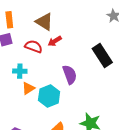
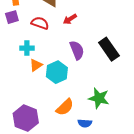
red arrow: (55, 41) -> (70, 19), moved
black rectangle: (102, 56) -> (109, 49), moved

